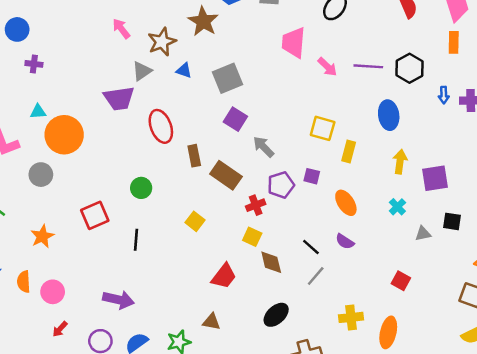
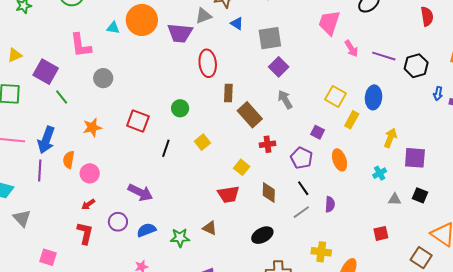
blue ellipse: (389, 115) -> (374, 97), moved
purple square: (235, 119) -> (279, 67), moved
orange circle: (64, 135) -> (142, 20), moved
purple pentagon: (281, 185) -> (302, 158), moved, turned 30
red square: (95, 215) -> (138, 121), turned 30
yellow square: (195, 221) -> (202, 142), moved
yellow square: (252, 237) -> (242, 167), moved
purple semicircle: (345, 241) -> (330, 204), moved, turned -133
red trapezoid: (224, 276) -> (228, 194), turned 30
red square: (401, 281) -> (381, 233), moved, turned 35

